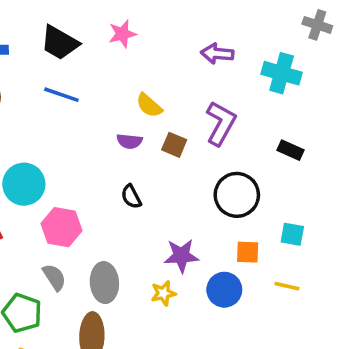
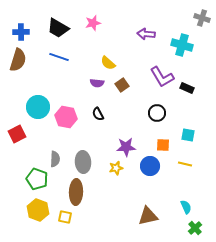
purple L-shape: (221, 123) -> (162, 77), moved, turned 120
brown square: (174, 145) -> (122, 85), turned 32
black circle: (237, 195) -> (157, 113), size x0.7
pink hexagon: (61, 227) -> (66, 117), moved
gray semicircle: (54, 277) -> (55, 159), turned 35

